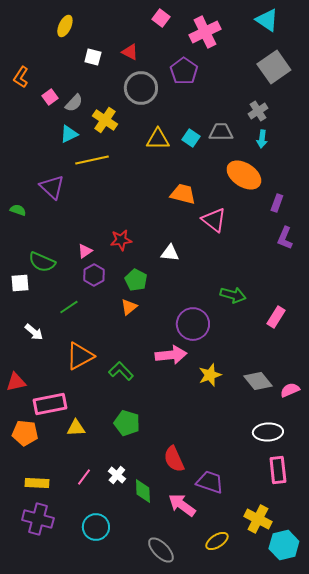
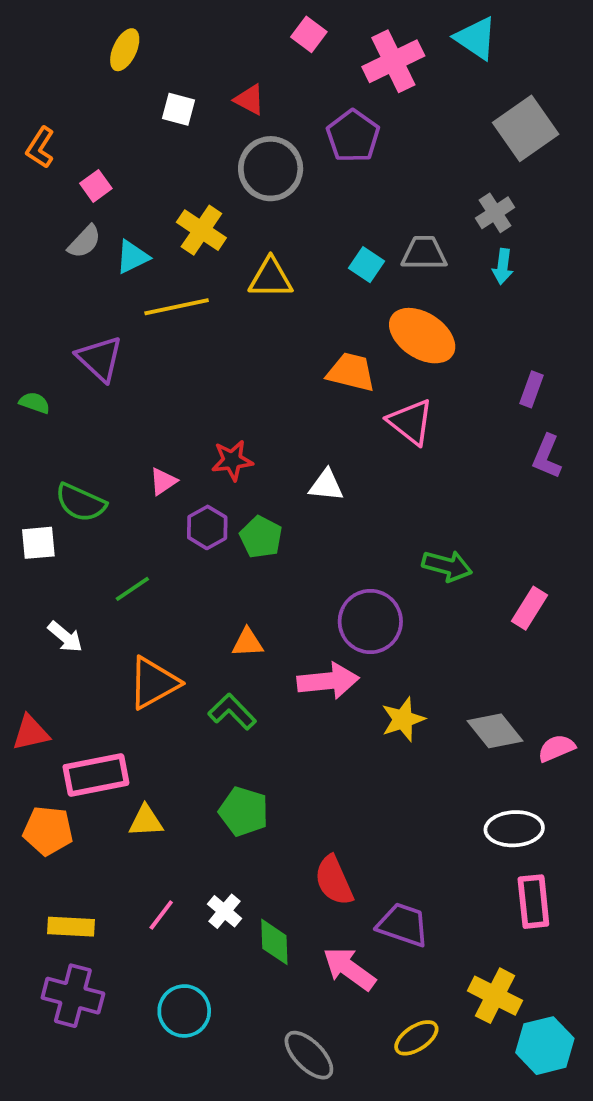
cyan triangle: (267, 20) -> (476, 38), moved
gray semicircle: (74, 103) -> (84, 242), moved
yellow triangle: (158, 139) -> (271, 278), moved
orange ellipse: (244, 175) -> (422, 336), moved
purple hexagon: (94, 275) -> (207, 527), moved
orange triangle: (129, 307) -> (248, 643), moved, turned 36

